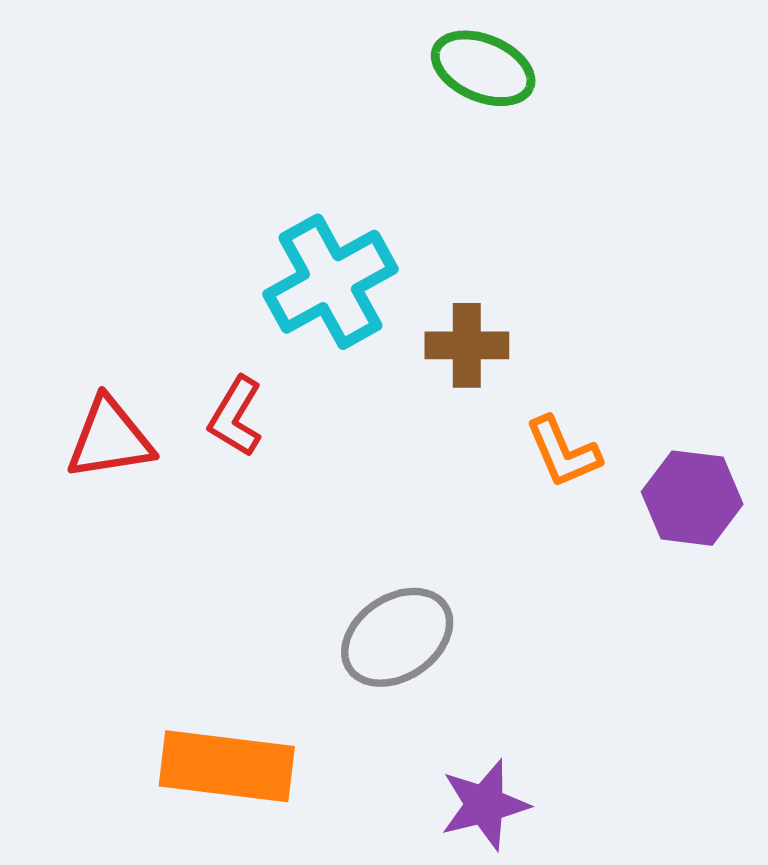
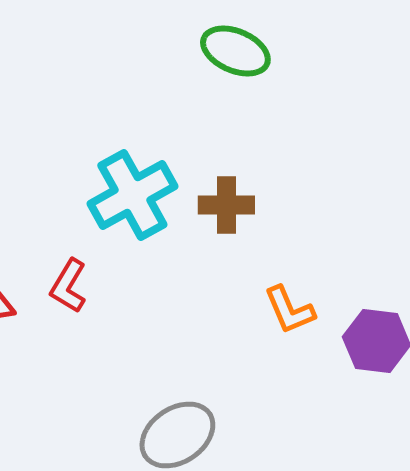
brown cross: (467, 345) -> (226, 205), moved

